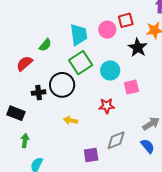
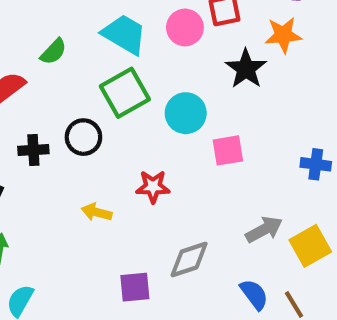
cyan trapezoid: (79, 35) -> (124, 34), turned -55
black circle: (62, 85) -> (83, 137), size x0.7
red star: (107, 106) -> (153, 187), moved
blue semicircle: (148, 146) -> (254, 294), moved

